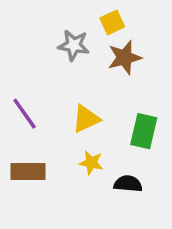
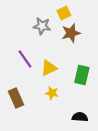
purple line: (25, 114) -> (25, 59), moved
brown rectangle: (28, 171) -> (16, 98), turned 66
black semicircle: (128, 184) -> (80, 117), moved

